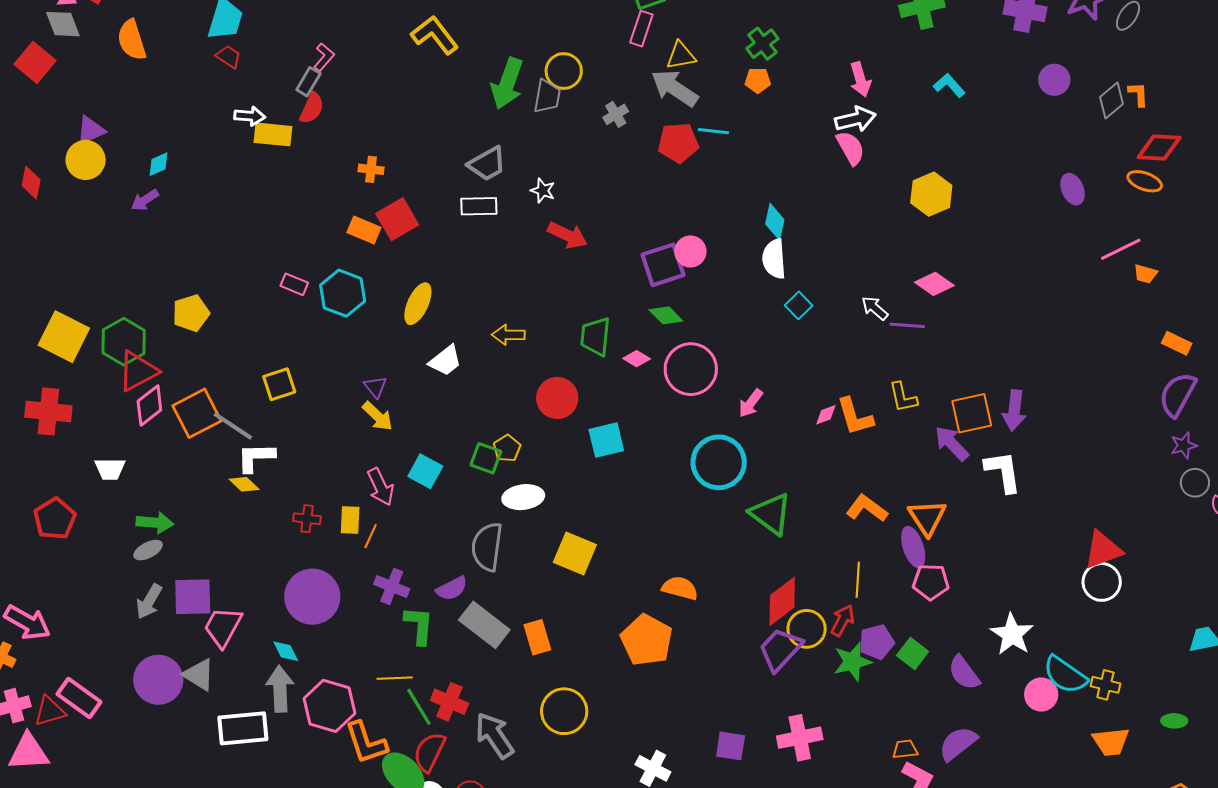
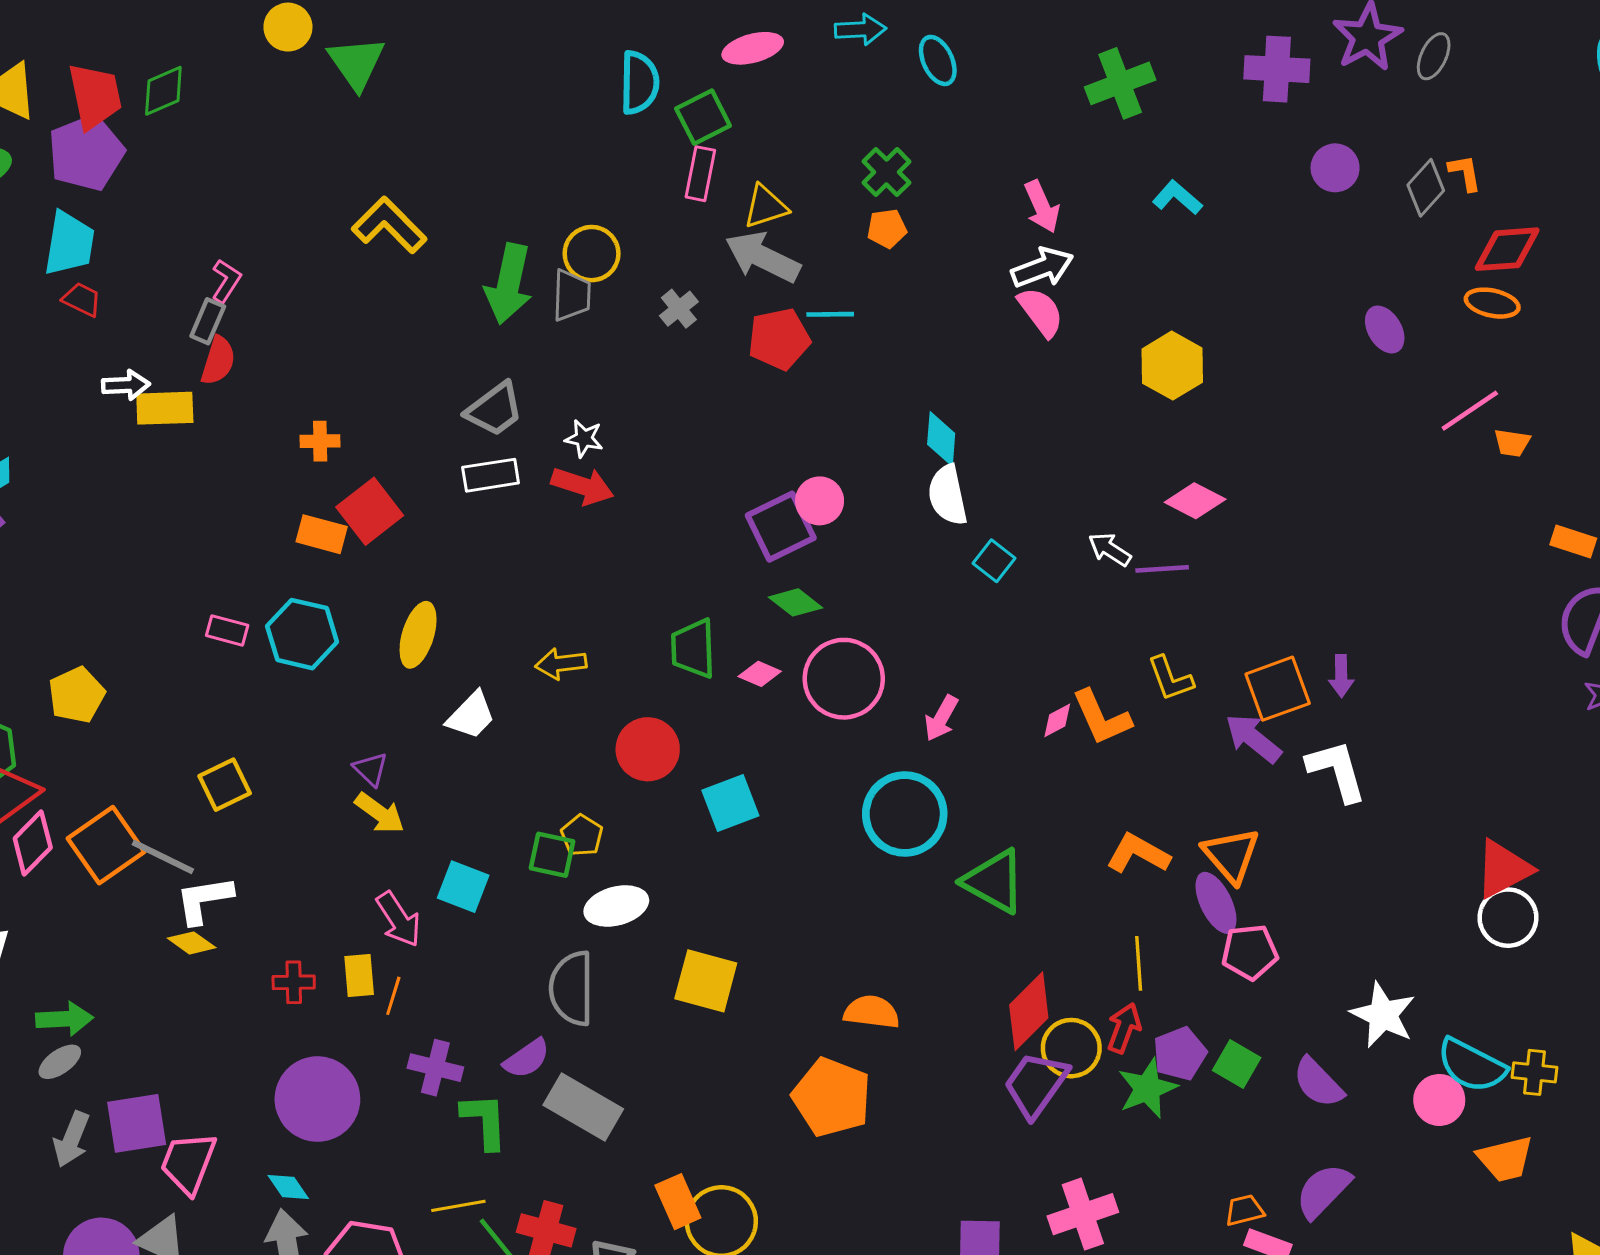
red arrow: (567, 235) -> (582, 486), moved
purple arrow: (1014, 410) -> (1341, 676), size x0.7
orange rectangle: (537, 637) -> (678, 1202), moved
orange trapezoid: (1111, 742) -> (1505, 1159), moved

